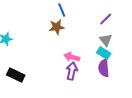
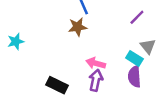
gray triangle: (106, 40) -> (148, 46), moved
black rectangle: (16, 75) -> (57, 85), moved

